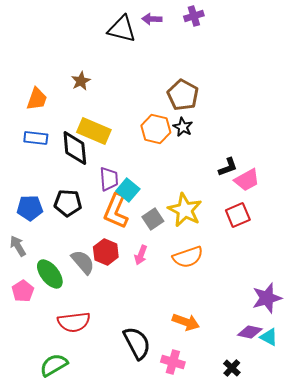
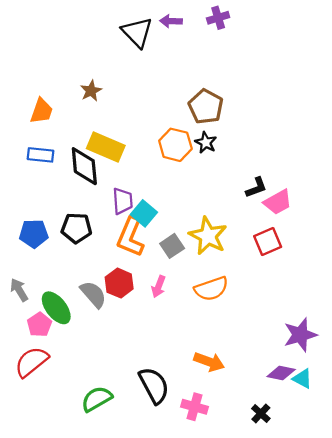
black triangle: (122, 29) -> (137, 32), turned 32
gray arrow: (18, 246) -> (19, 290), moved
pink pentagon: (23, 291) -> (39, 325), moved
red semicircle: (74, 322) -> (31, 362), moved, turned 148
green semicircle: (54, 365) -> (97, 399), moved

